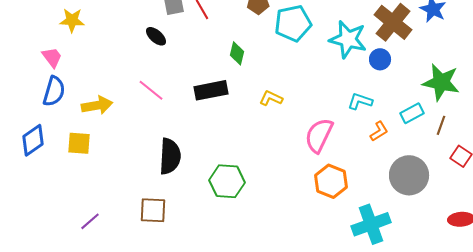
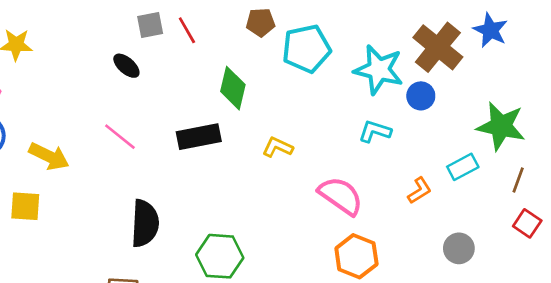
green diamond: (237, 53) -> (233, 88), size x1.4
cyan L-shape: (360, 101) -> (375, 131), moved
yellow arrow: (97, 105) -> (49, 156), turned 36
brown line: (441, 125) -> (518, 180), moved
pink semicircle: (319, 135) -> (341, 196), turned 99
gray circle: (409, 175) -> (459, 248), size x0.6

